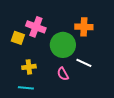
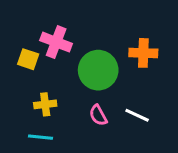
orange cross: (84, 27) -> (143, 53), moved
white line: (84, 63) -> (137, 115), moved

